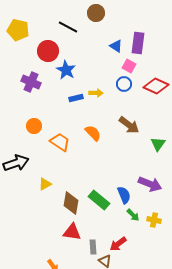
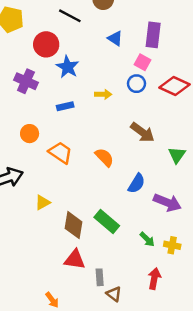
blue triangle: (116, 46) -> (115, 38), moved
blue rectangle: (76, 98) -> (65, 106), moved
orange semicircle: (93, 133) -> (104, 157), moved
blue semicircle: (124, 195) -> (136, 183), moved, turned 54
red arrow: (118, 244) -> (154, 279), moved, turned 138

